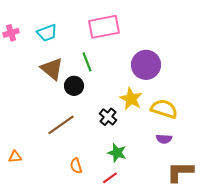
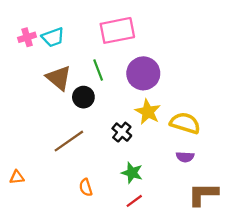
pink cross: (11, 33) -> (27, 37), moved
purple circle: (146, 65) -> (143, 73), moved
red line: (110, 178) -> (134, 201), moved

